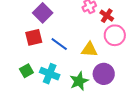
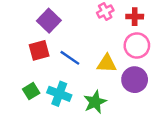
red cross: (107, 16) -> (135, 17), moved, turned -32
purple circle: (104, 74) -> (135, 80), moved

